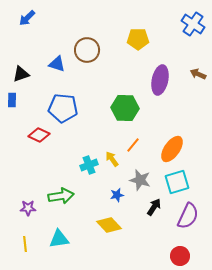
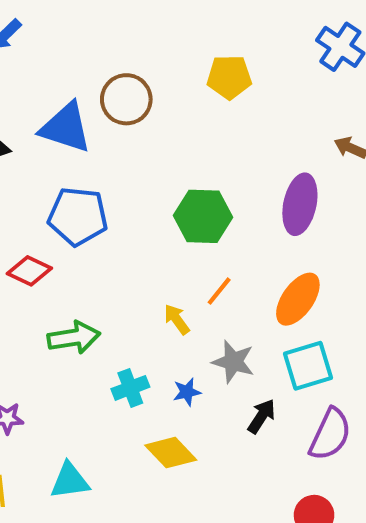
blue triangle: (57, 64) -> (66, 128), size x1.6
purple ellipse: (160, 80) -> (300, 204), moved
cyan cross: (89, 165) -> (130, 388), moved
green arrow: (61, 196) -> (74, 337), moved

